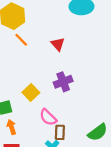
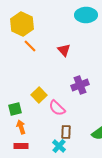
purple cross: (63, 82) -> (80, 85), moved
pink semicircle: (48, 117) -> (57, 108), moved

